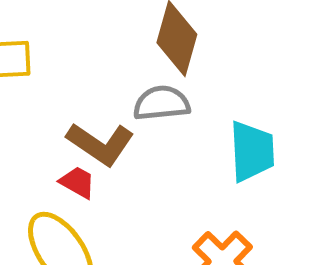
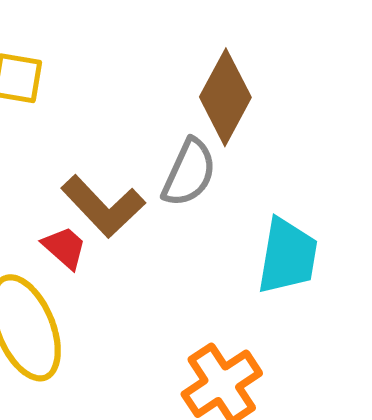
gray semicircle: (162, 103) -> (189, 173), turned 108

